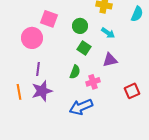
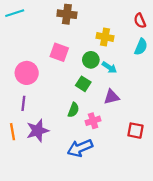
pink square: (49, 19) -> (59, 52), moved
green circle: (80, 26) -> (91, 60), moved
purple line: (38, 69) -> (23, 103), moved
red square: (132, 91) -> (135, 131), turned 35

